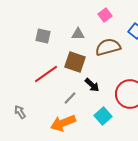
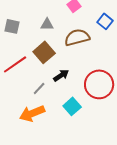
brown square: (75, 62) -> (44, 52), turned 30
black arrow: (92, 85) -> (61, 75), turned -77

